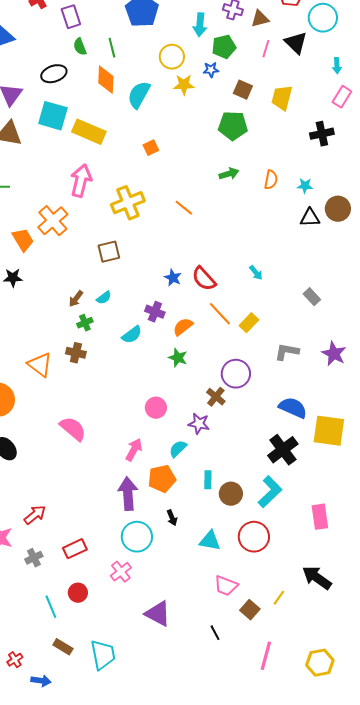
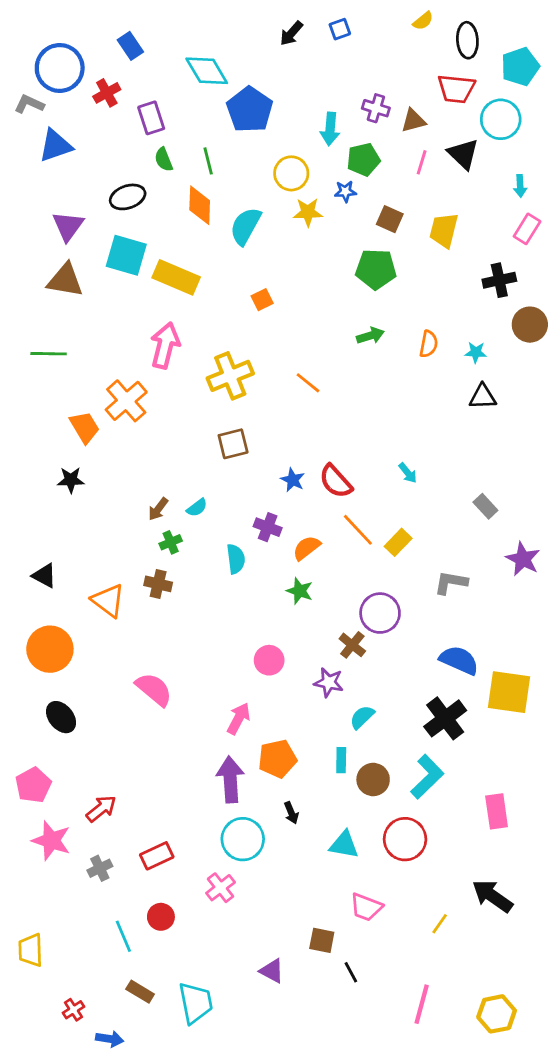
brown circle: (338, 209) -> (530, 325), moved
brown square: (109, 252) -> (233, 444), moved
cyan semicircle: (132, 335) -> (236, 559), turned -60
purple star: (334, 354) -> (523, 559), moved
cyan semicircle: (178, 449) -> (362, 717), moved
brown square: (250, 610) -> (322, 940), moved, turned -30
purple triangle: (158, 614) -> (272, 971), moved, size x0.7

